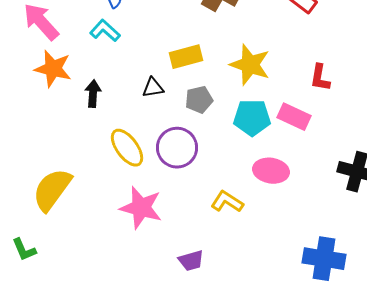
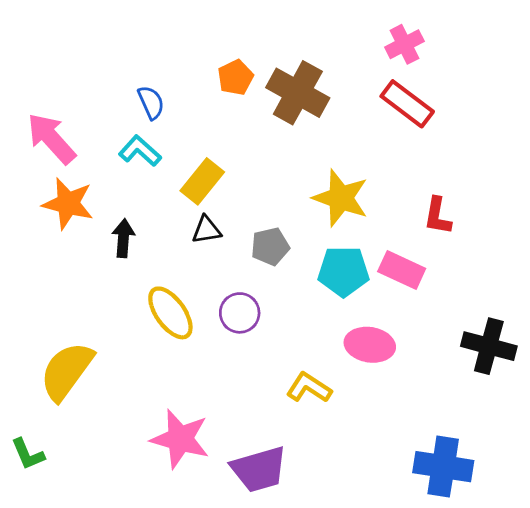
yellow rectangle: (186, 57) -> (202, 181), moved, turned -36
purple circle: (177, 148) -> (240, 313), size x0.7
pink star: (141, 208) -> (180, 439), moved
purple trapezoid: (191, 261) -> (259, 469), size x1.6

